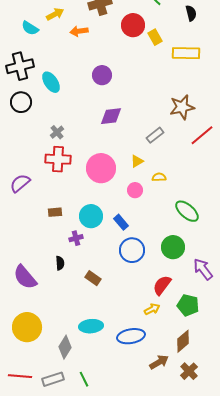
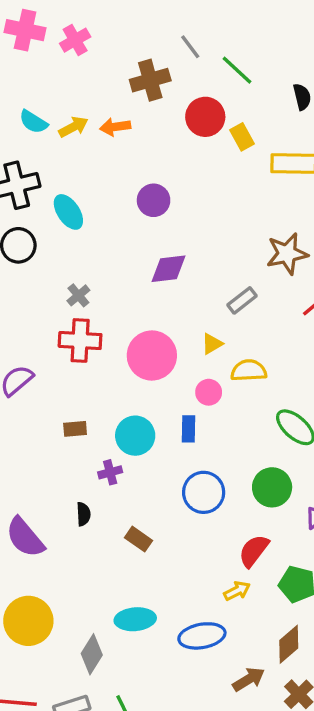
yellow arrow: (55, 14) -> (73, 127), moved
yellow semicircle: (159, 177) -> (249, 371), size x1.5
blue rectangle: (121, 222) -> (189, 429), moved, turned 42

